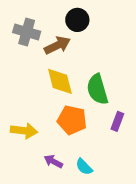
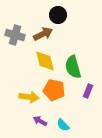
gray cross: (27, 32) -> (15, 35), moved
yellow arrow: (24, 131) -> (29, 97), moved

